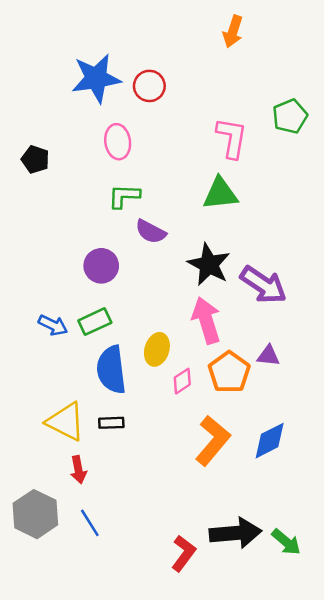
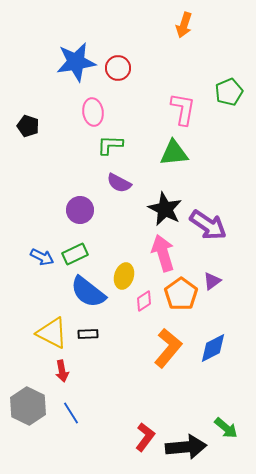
green L-shape: (124, 196) -> (110, 145), moved
purple triangle: (268, 356) -> (212, 281), turned -42
blue semicircle: (111, 370) -> (88, 292), turned -45
black arrow: (235, 533) -> (186, 447), moved

